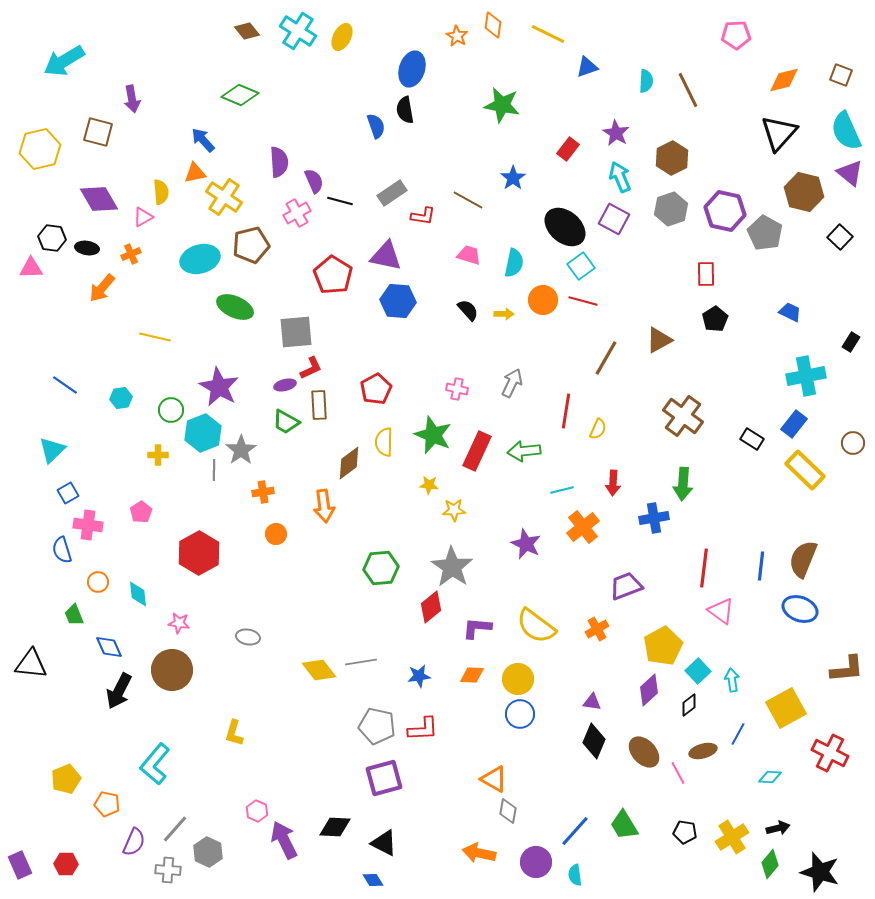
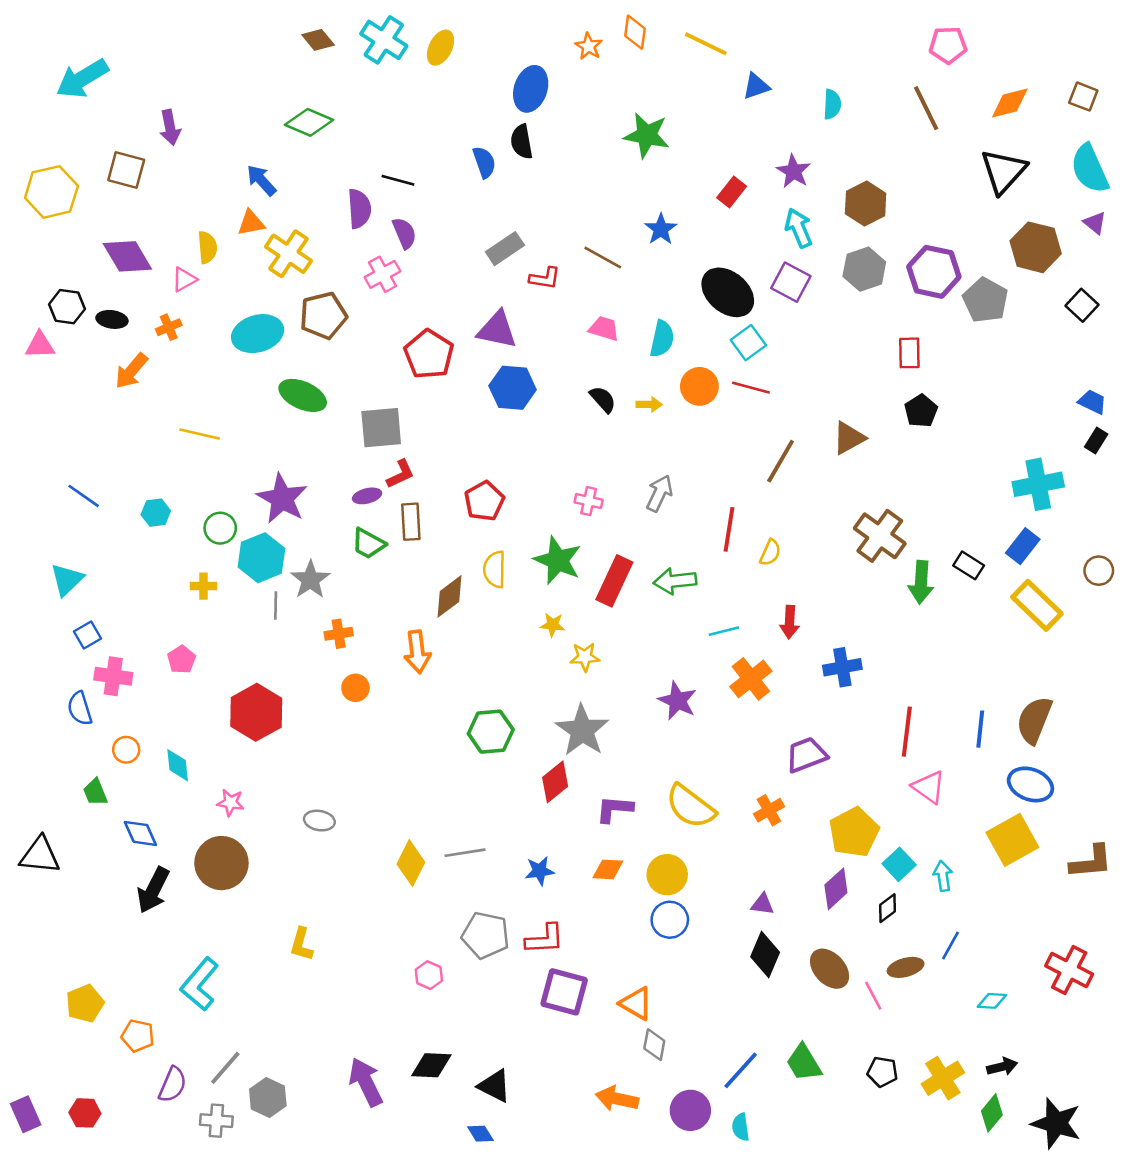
brown line: (688, 90) -> (926, 108), moved
purple triangle: (850, 173) -> (1095, 223), size x0.7
black line: (340, 201) -> (398, 180), moved
blue trapezoid: (790, 312) -> (1092, 402), moved
green arrow: (683, 484) -> (921, 582), moved
yellow diamond: (319, 670) -> (411, 863), turned 64
yellow square: (786, 708) -> (1012, 840), moved
purple square: (384, 778) -> (564, 992), moved, turned 30
pink hexagon: (257, 811) -> (429, 975), moved

